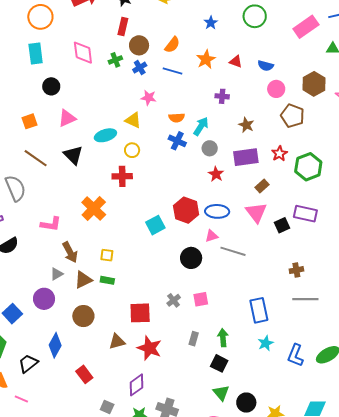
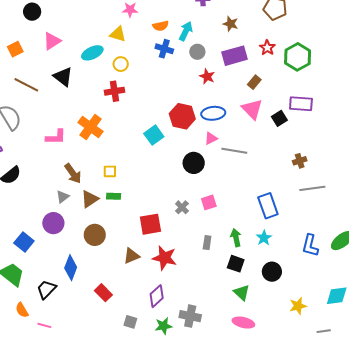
pink L-shape: (51, 224) -> (56, 137), moved
cyan star: (266, 343) -> (264, 238), moved
black circle: (246, 403) -> (272, 272), moved

